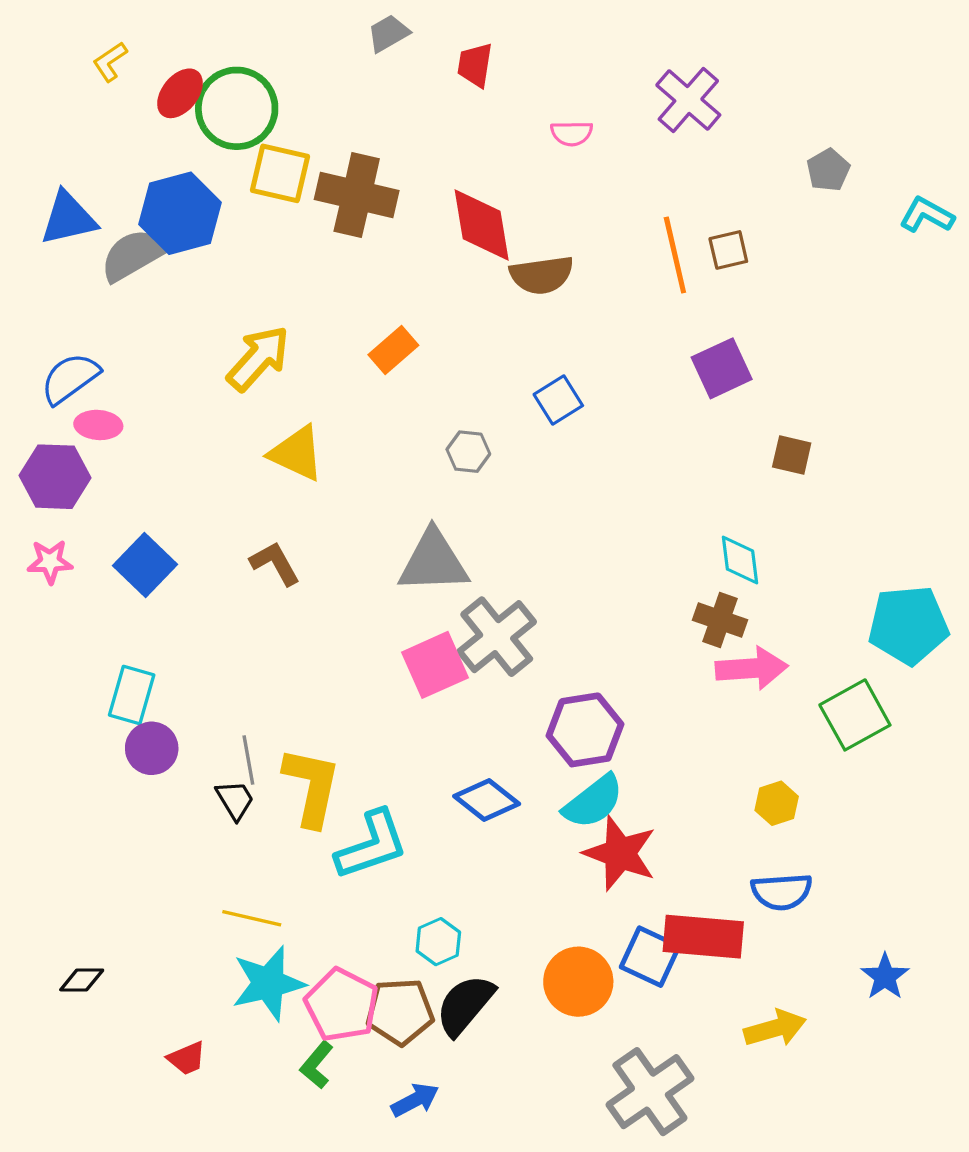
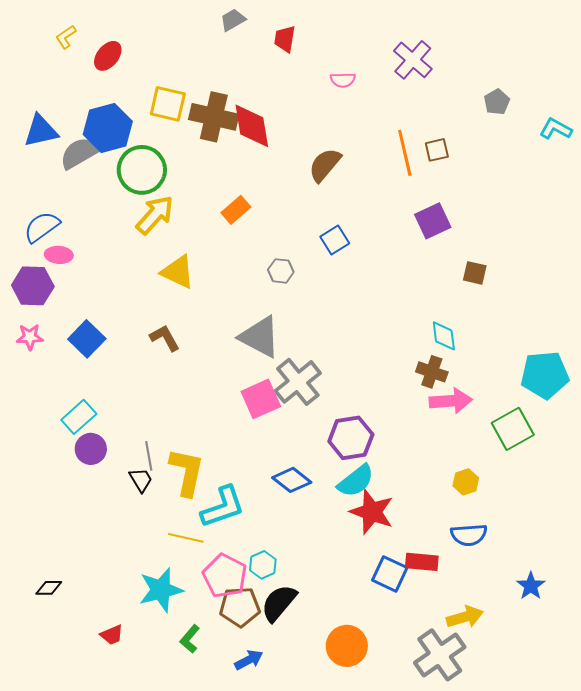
green circle: (237, 108) -> (142, 170), moved
red diamond: (482, 225) -> (252, 126), moved
brown semicircle: (542, 275) -> (325, 165), turned 138
gray triangle: (433, 562) -> (260, 337), turned 30
cyan rectangle: (132, 695) -> (79, 417), turned 32
yellow line: (252, 918) -> (186, 538), moved
red rectangle: (703, 937) -> (422, 562), size x0.7
orange circle: (578, 982) -> (347, 646), moved
pink pentagon: (342, 1005) -> (225, 576), moved
gray cross: (650, 1092) -> (440, 655), moved

